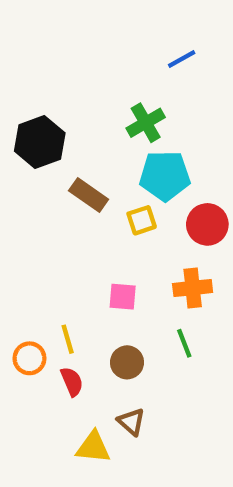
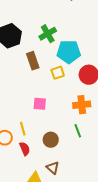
green cross: (146, 123) -> (48, 34), moved
brown rectangle: (89, 195) -> (33, 61), turned 36
pink square: (123, 297) -> (40, 104), moved

